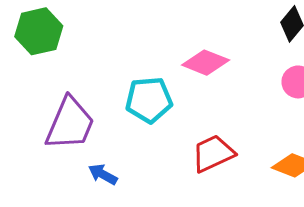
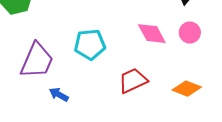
pink diamond: (206, 63) -> (152, 34), moved, turned 40

